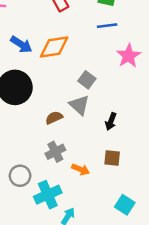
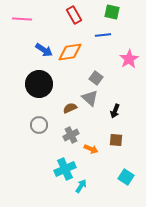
blue line: (107, 26) -> (103, 35), moved
gray circle: (20, 176) -> (39, 125), moved

